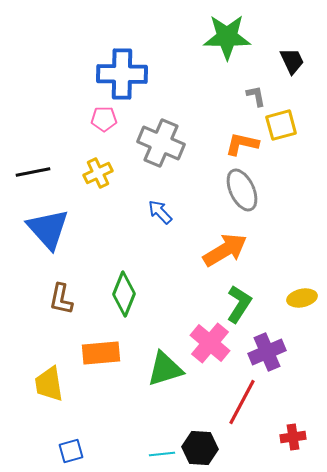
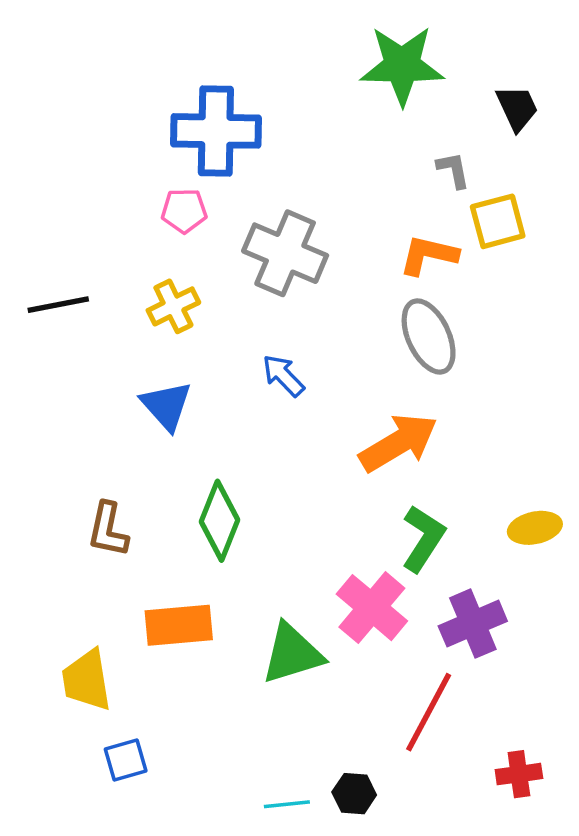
blue triangle: (48, 229) -> (166, 406), moved, size x0.7
black hexagon: (200, 448) -> (354, 794), size x0.7
blue square: (71, 451) -> (126, 760), moved

